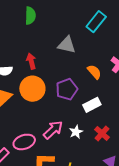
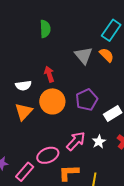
gray triangle: (67, 45) -> (84, 55), turned 42
orange semicircle: (94, 72) -> (107, 55), moved

